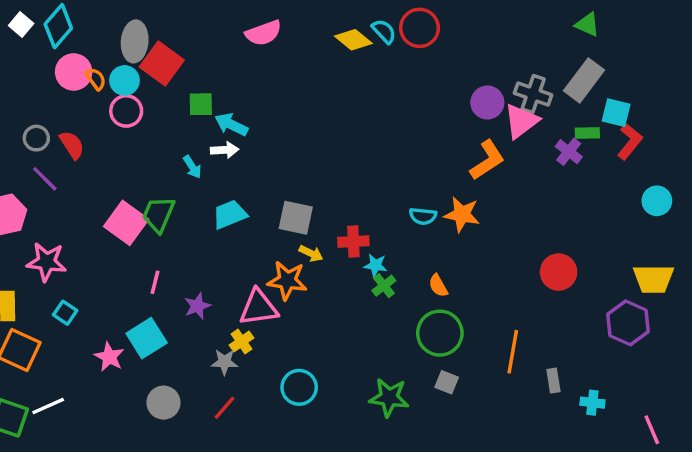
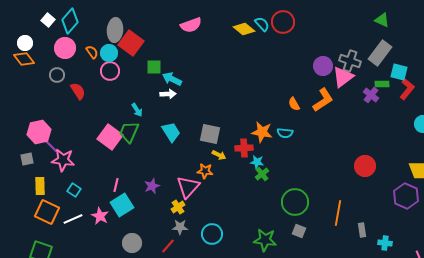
pink circle: (74, 72) -> (65, 48), moved
gray circle: (36, 138) -> (57, 75), moved
cyan arrow: (192, 167) -> (137, 110), moved
purple line: (45, 179) -> (50, 145), moved
cyan trapezoid: (230, 214) -> (171, 132), turned 80
orange star: (462, 214) -> (262, 132), moved
orange star: (287, 281) -> (205, 171), size x0.7
pink line: (155, 282) -> (116, 185), moved
orange semicircle: (438, 286) -> (294, 104), moved
pink triangle: (258, 308) -> (188, 187), turned -40
gray star: (225, 362) -> (180, 227), moved
white line: (48, 406) -> (73, 219), moved

